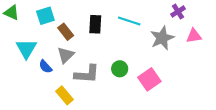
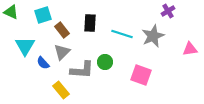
cyan line: (129, 21) -> (122, 34), moved
pink triangle: (194, 36) -> (190, 49), moved
green circle: (120, 69) -> (105, 62), moved
pink square: (149, 79) -> (141, 75), turned -35

